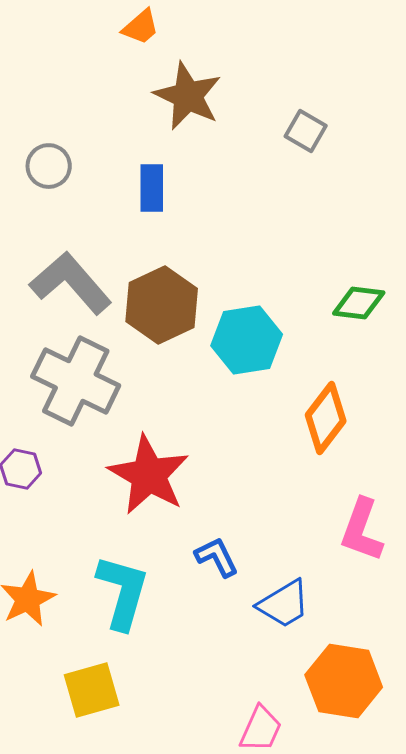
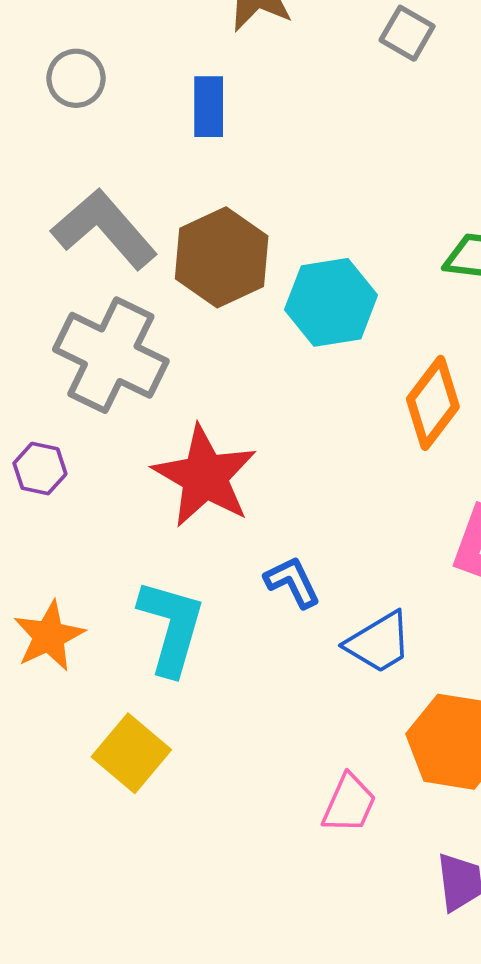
yellow square: (92, 690) -> (131, 753), turned -34

